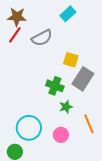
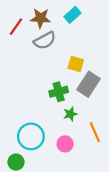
brown star: (17, 17) -> (41, 18), moved
red line: (15, 35) -> (16, 27), moved
green cross: (55, 86) -> (59, 92), turned -36

